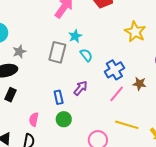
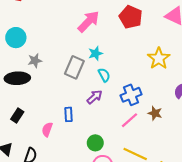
purple arrow: (81, 88) -> (95, 97), moved
black rectangle: (11, 95) -> (17, 116), moved
pink semicircle: (34, 119) -> (47, 129), moved
green circle: (64, 119) -> (95, 143), moved

